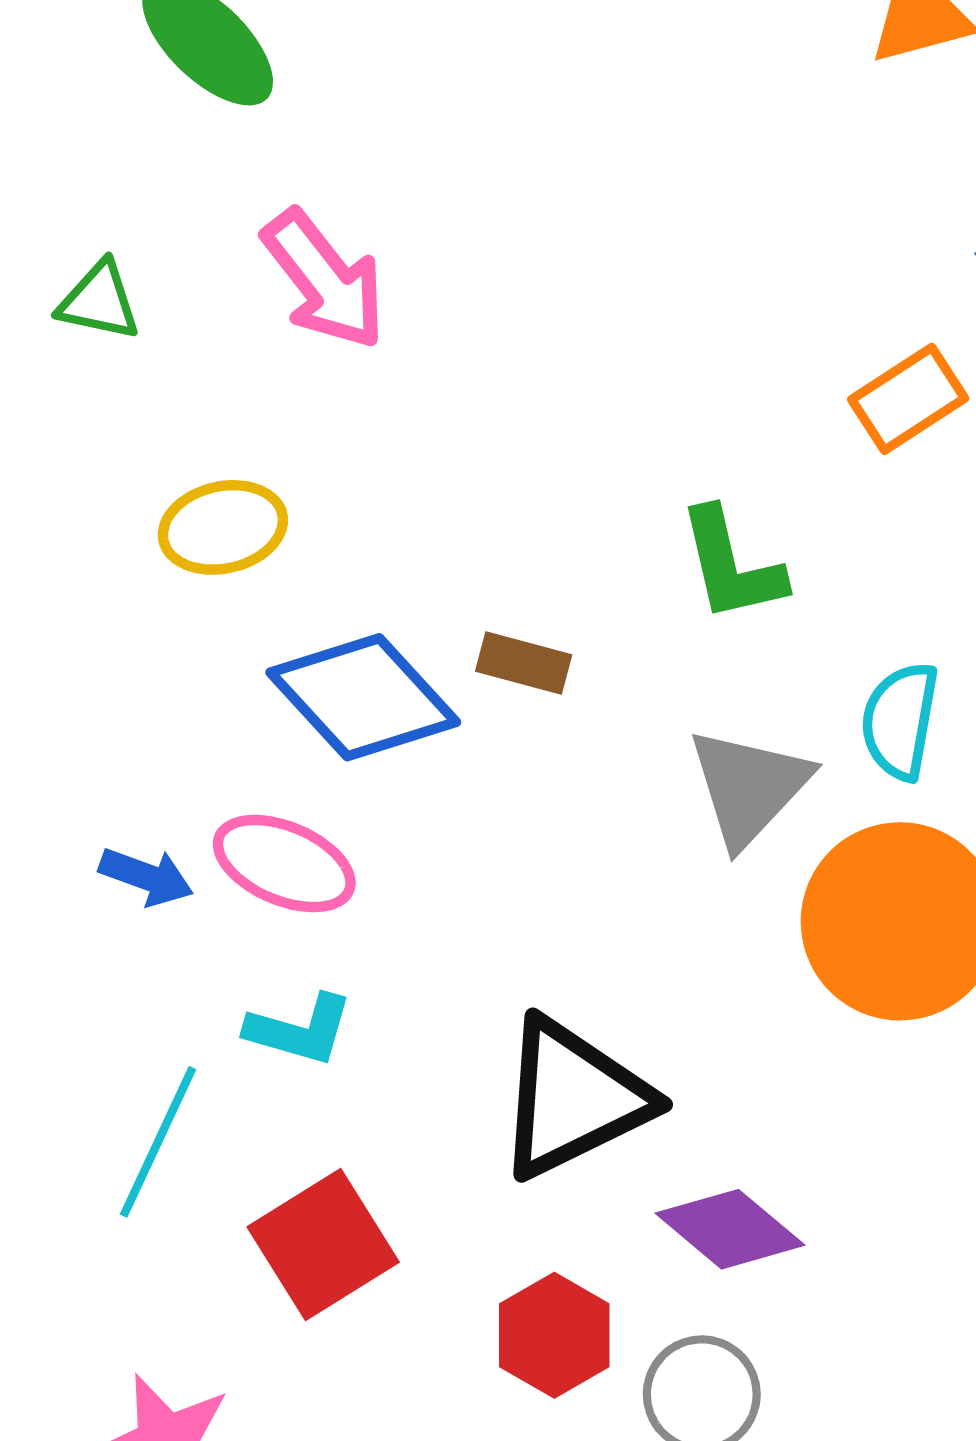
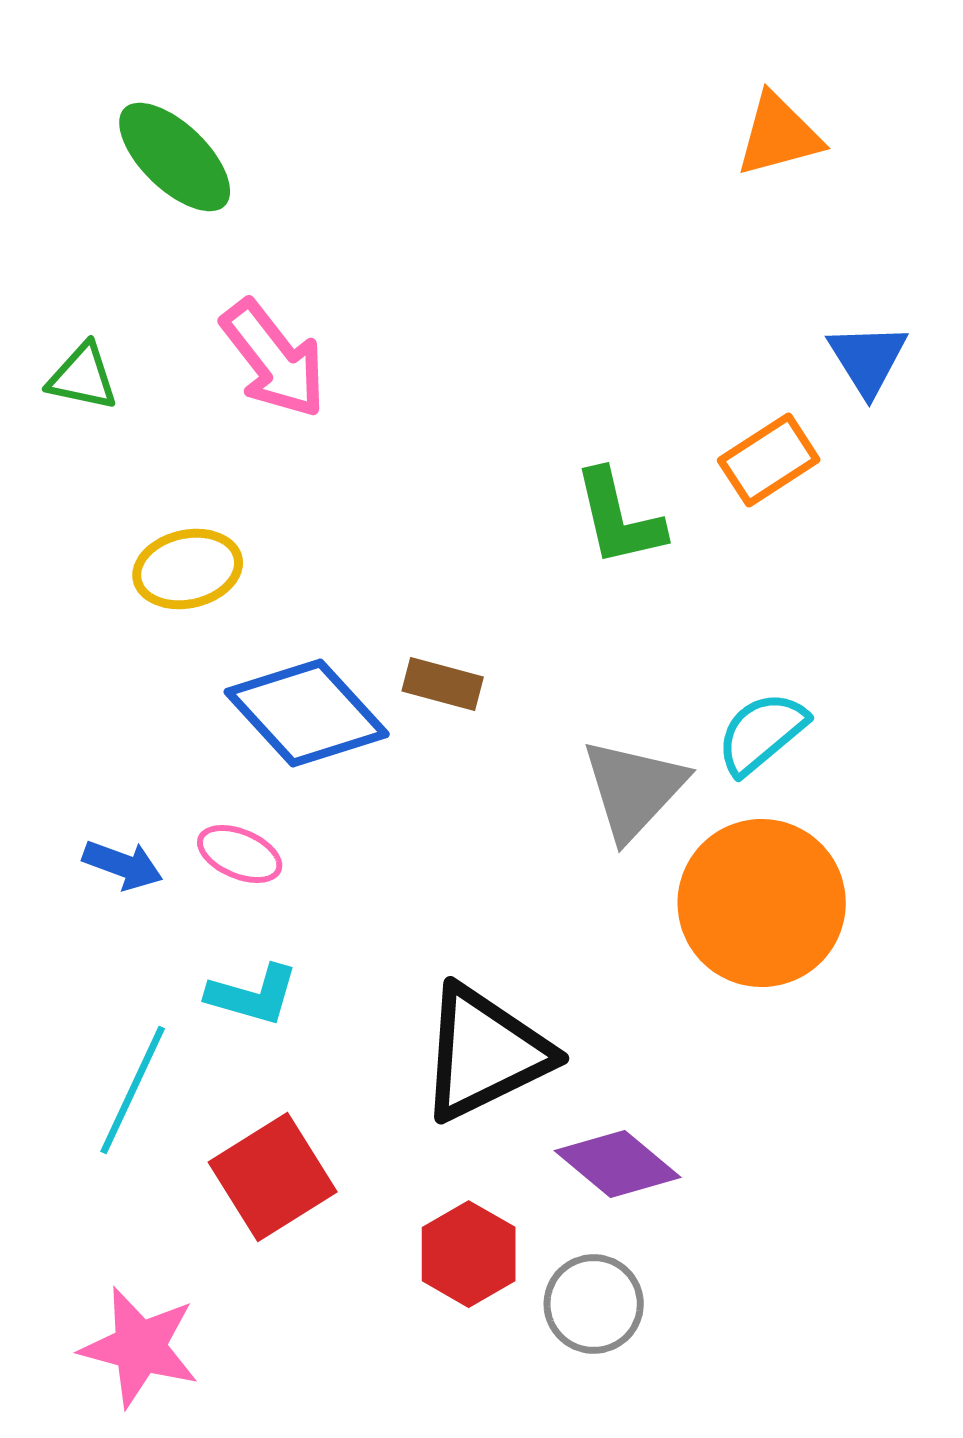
green L-shape: (731, 565) -> (619, 518), moved
cyan semicircle: (900, 721) -> (762, 733), turned 40
pink ellipse: (284, 864) -> (240, 854), size x0.7

